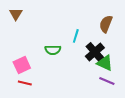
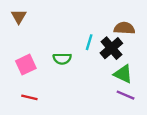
brown semicircle: (106, 24) -> (124, 28), turned 72
black cross: (95, 52) -> (111, 48), moved
pink square: (22, 65) -> (26, 65), moved

